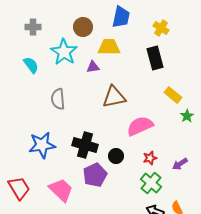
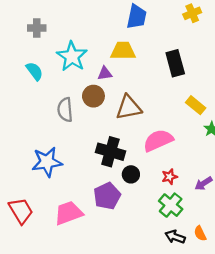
brown circle: (83, 27) -> (93, 96), moved
yellow cross: (161, 28) -> (192, 13), moved, turned 35
black cross: (85, 145) -> (110, 152), moved
pink trapezoid: (61, 190) -> (69, 213), turned -64

